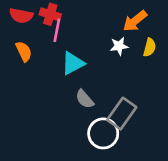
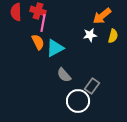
red semicircle: (21, 16) -> (16, 12), turned 78
orange semicircle: (24, 51) -> (38, 42), moved
gray rectangle: (122, 114) -> (92, 86), size x0.7

